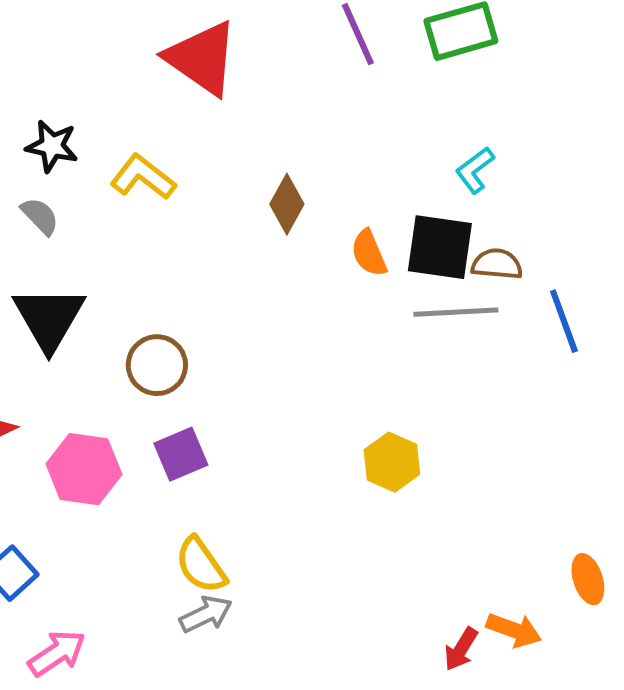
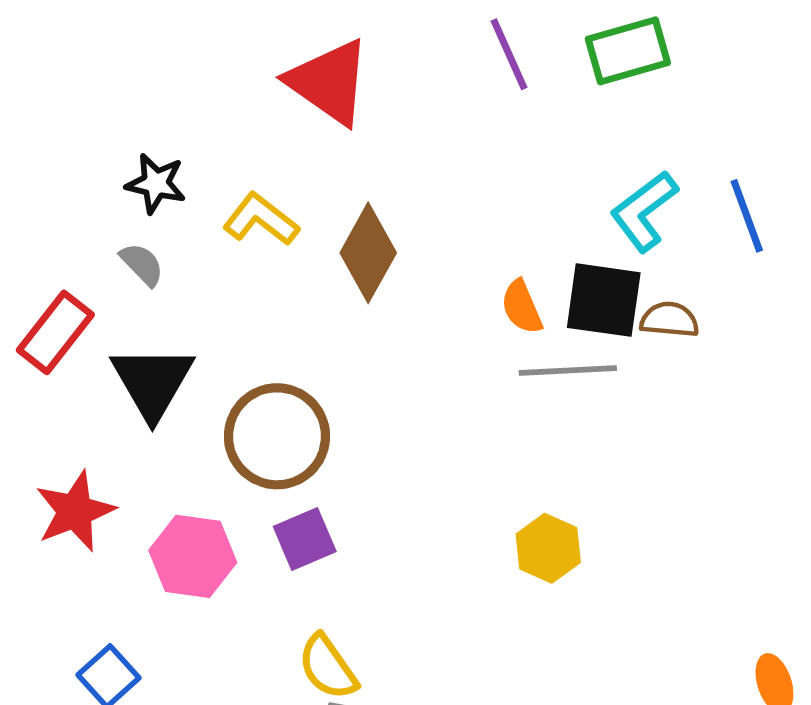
cyan L-shape: (475, 170) -> (644, 211), size x1.5
brown diamond: (287, 204) -> (368, 253), moved, size x1.4
gray line: (456, 312) -> (568, 370), moved
blue line: (564, 321) -> (747, 216), moved
brown circle: (157, 365) -> (277, 436), size x1.5

